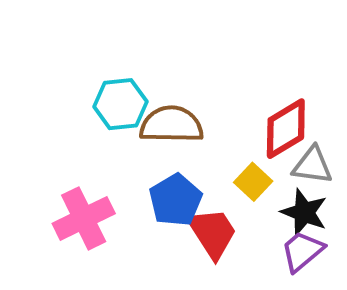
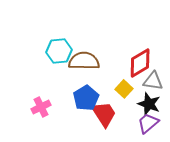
pink cross: (84, 218) -> (41, 107), size x0.7

